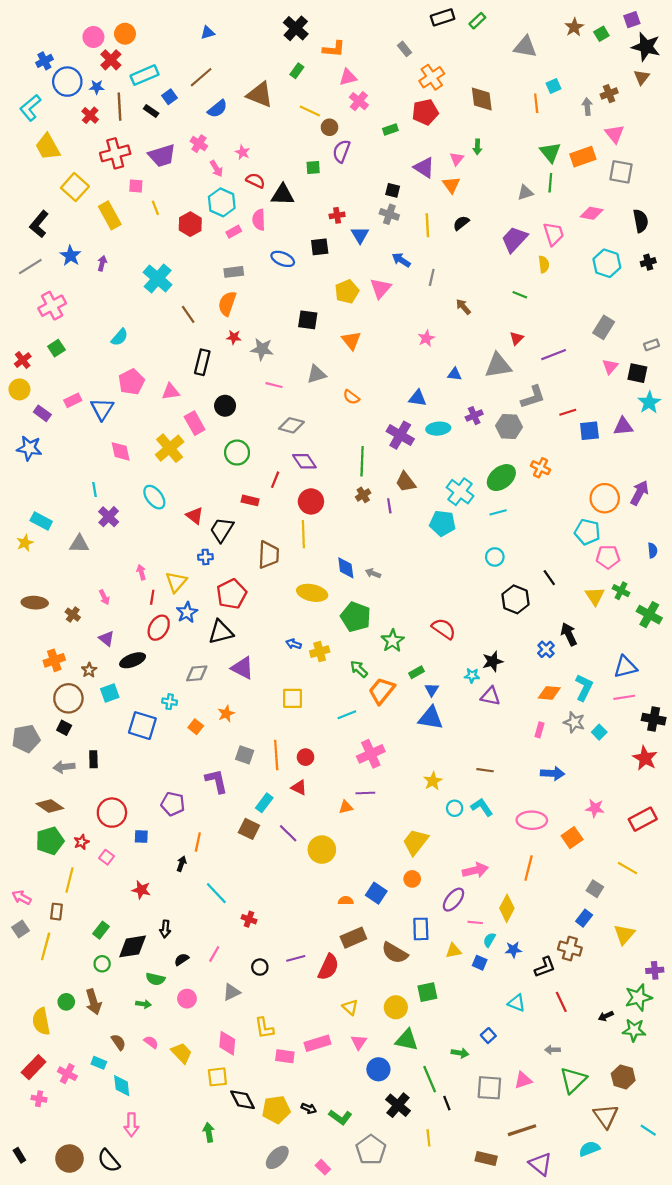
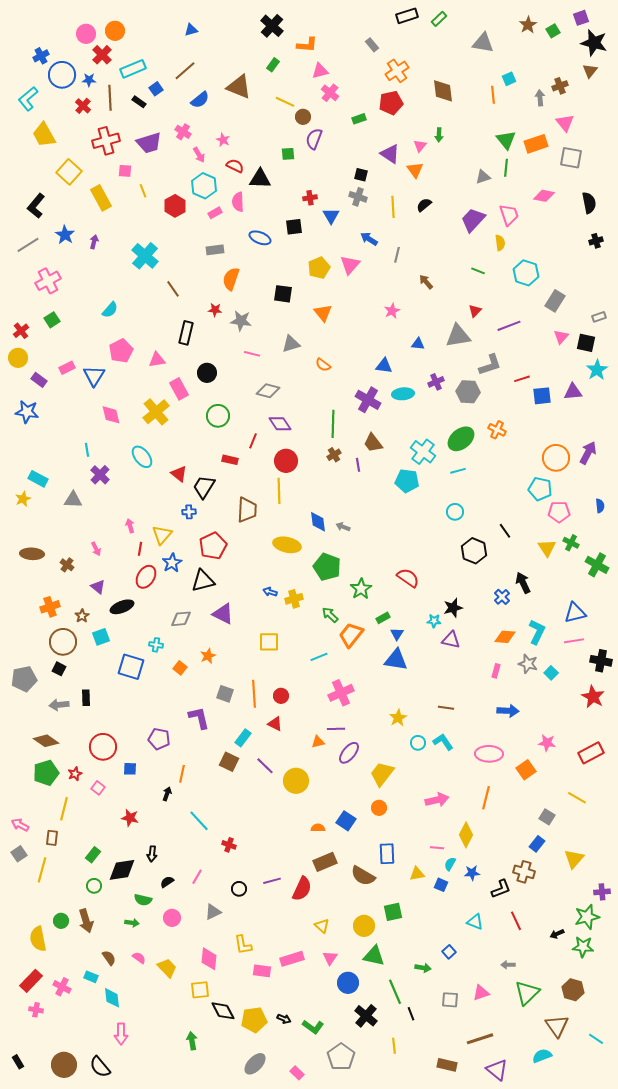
cyan hexagon: (607, 263) -> (526, 273), moved
orange semicircle: (227, 303) -> (231, 279), moved
purple ellipse: (453, 900) -> (349, 753), moved
gray square: (489, 1088) -> (450, 1000), size x0.7

